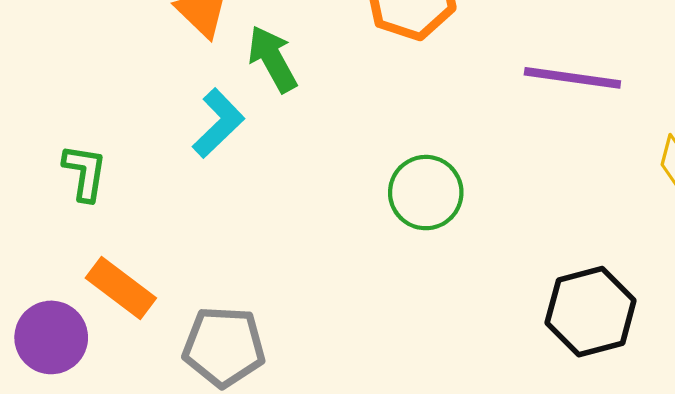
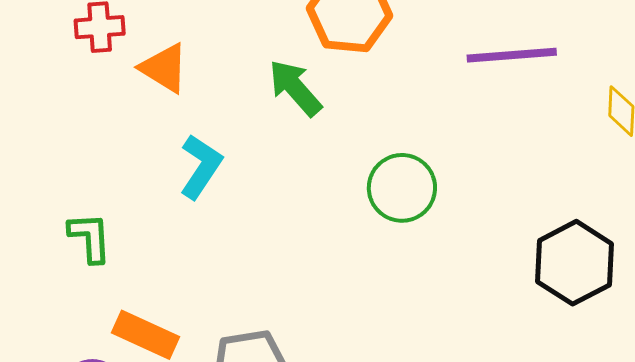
green arrow: (273, 59) -> (295, 88), moved

